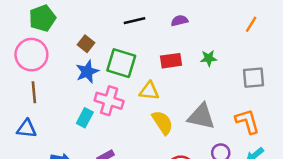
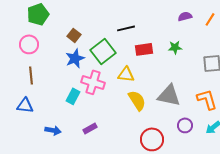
black line: (135, 21) -> (126, 28), moved
purple semicircle: (179, 21) -> (185, 16), moved
pink circle: (31, 55) -> (29, 44), size x0.7
green square: (121, 63) -> (103, 51), turned 35

